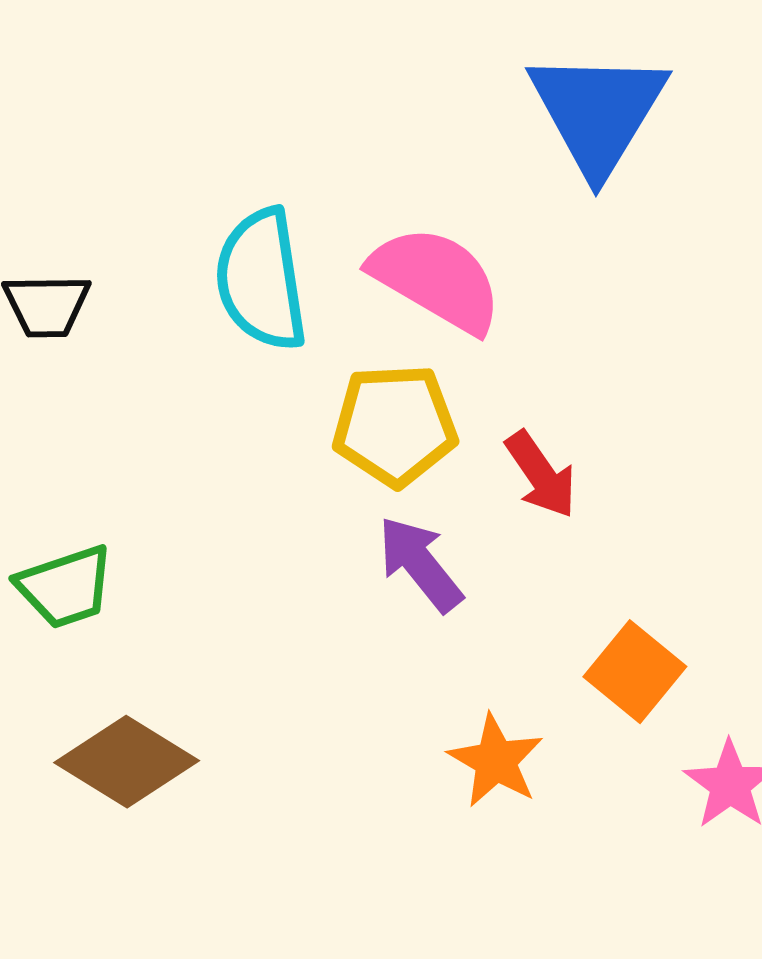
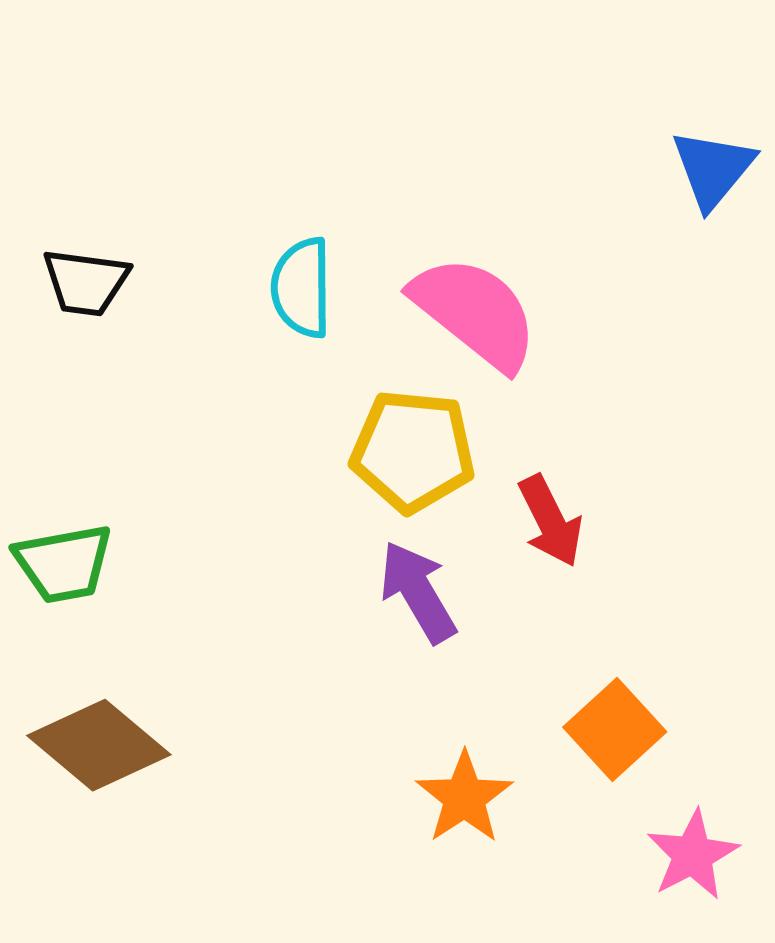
blue triangle: (598, 112) -> (713, 169), moved, size x0.6
cyan semicircle: (261, 280) -> (302, 288), size x0.7

